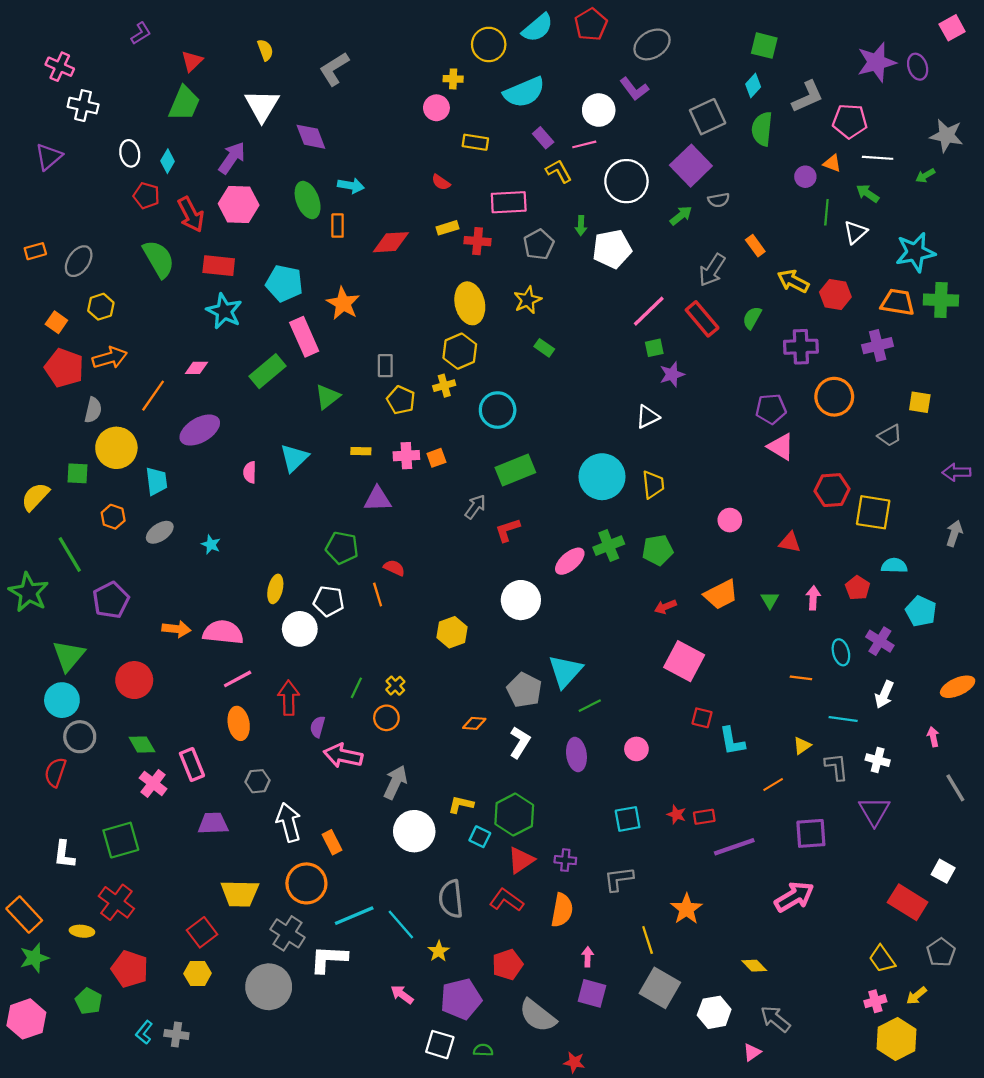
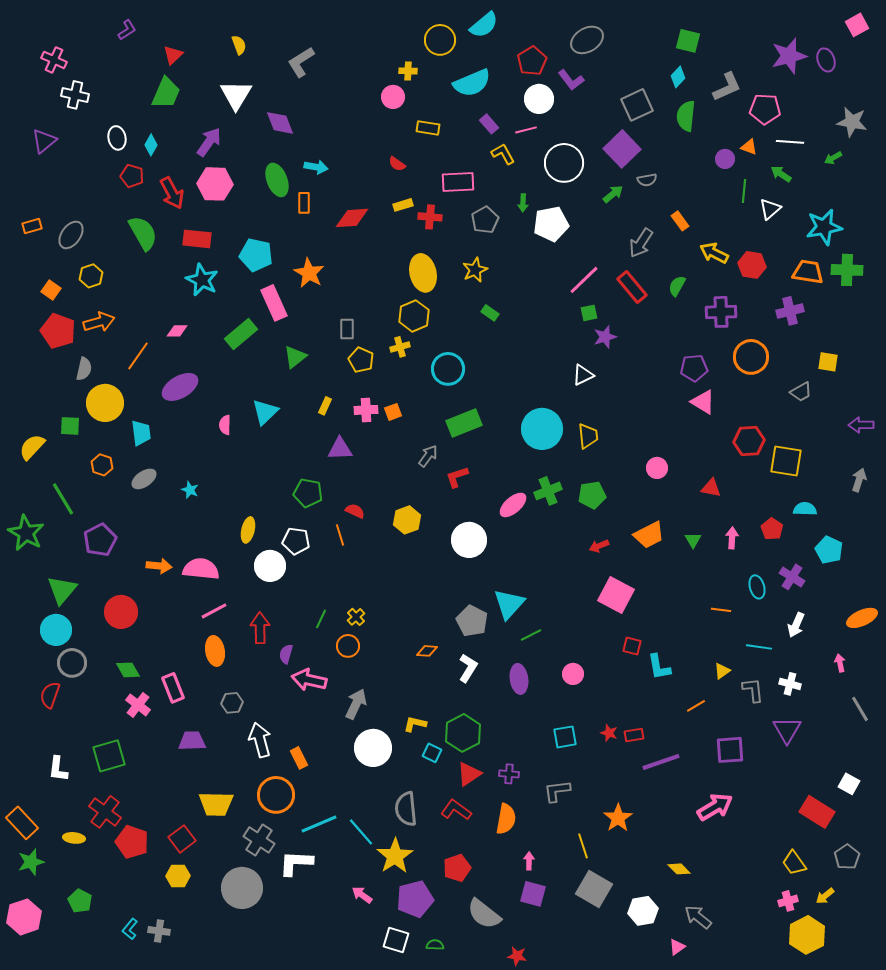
red pentagon: (591, 24) -> (532, 61), moved
yellow rectangle: (361, 451) -> (325, 406), turned -66
yellow hexagon: (452, 632) -> (407, 520), moved
yellow star: (439, 951) -> (395, 856), size x1.8
red pentagon: (130, 969) -> (132, 842), moved

